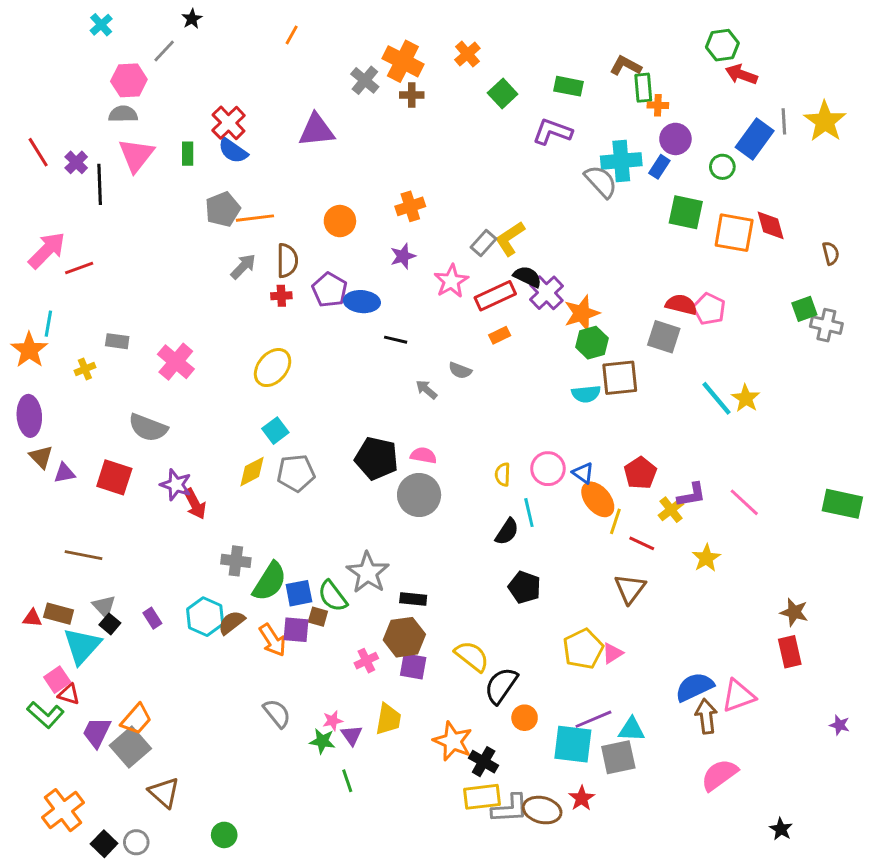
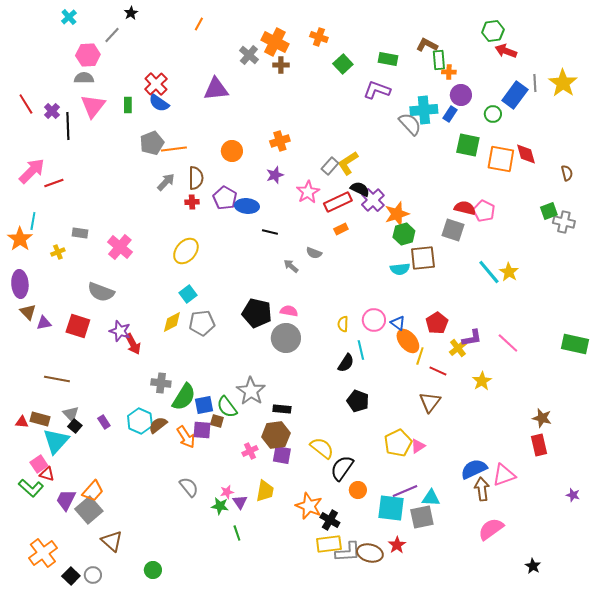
orange cross: (467, 54) -> (319, 37), turned -30

